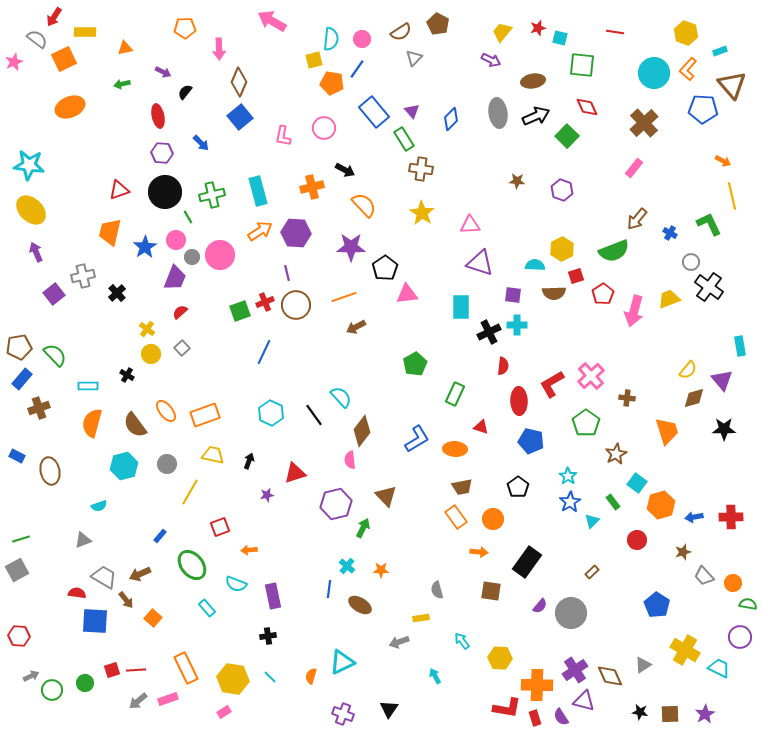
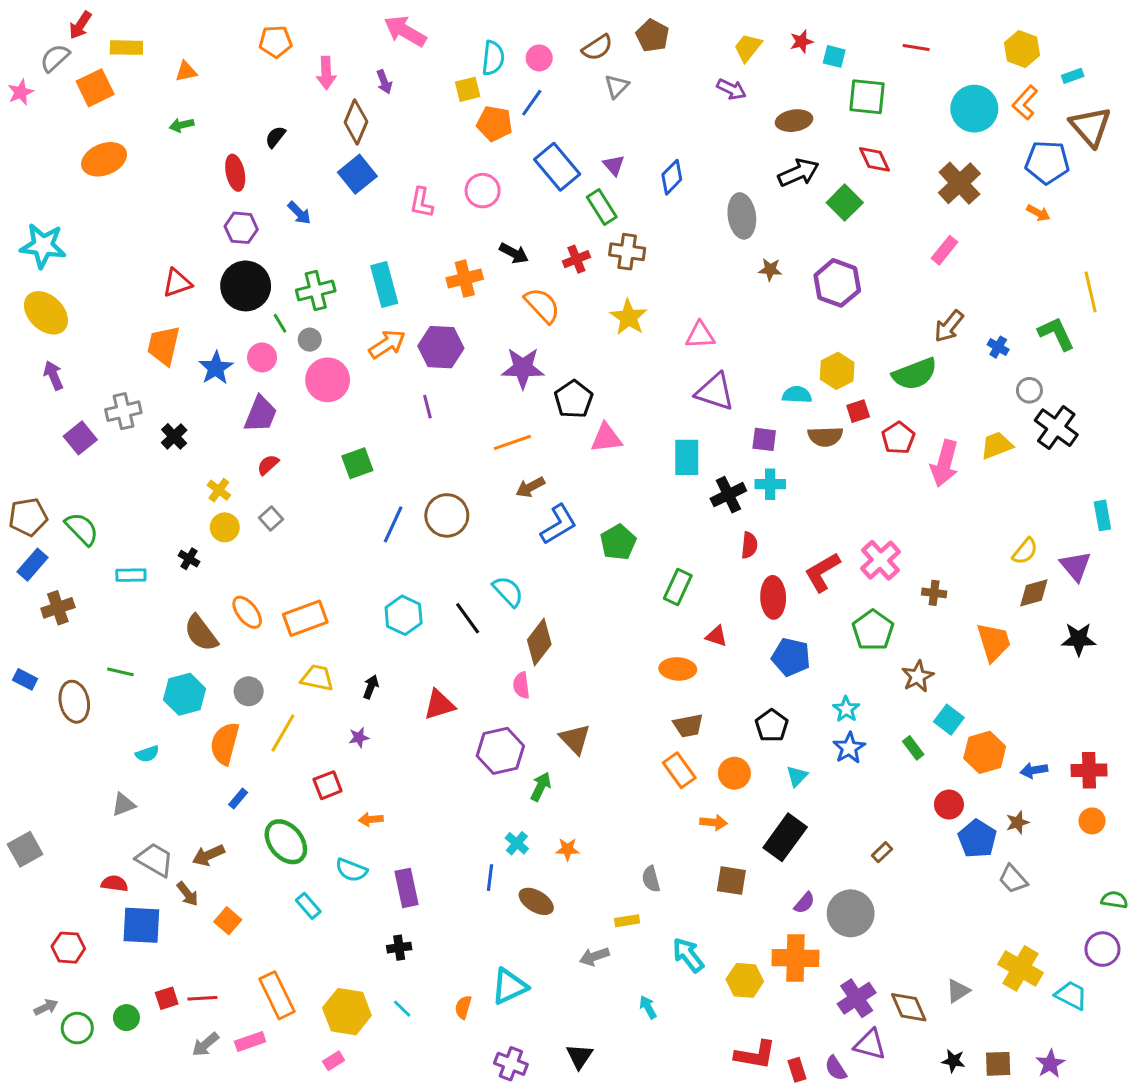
gray semicircle: (37, 39) -> (55, 58), turned -80
purple arrow: (163, 72) -> (384, 82), moved, turned 42
gray ellipse: (498, 113) -> (742, 216), moved
orange arrow: (723, 161) -> (1038, 213), moved
purple hexagon: (562, 190) -> (837, 283), size x1.4
gray circle: (192, 257) -> (310, 340), moved
red cross: (265, 302) -> (576, 259), moved
brown circle: (296, 305) -> (447, 515), moved
orange semicircle: (92, 423) -> (225, 743), moved
blue L-shape: (417, 439) -> (559, 524), moved
purple star: (267, 495) -> (359, 737), moved
cyan triangle: (592, 521) -> (797, 776), moved
green line: (21, 539) -> (120, 672), moved, turned 30
gray trapezoid: (704, 576) -> (1013, 879), moved
orange circle: (733, 583) -> (1092, 821), moved
blue pentagon: (657, 605) -> (977, 839), moved
red hexagon: (19, 636) -> (68, 948), moved
cyan arrow: (462, 641) -> (688, 955), size x1.4
orange cross: (537, 685) -> (795, 958), moved

